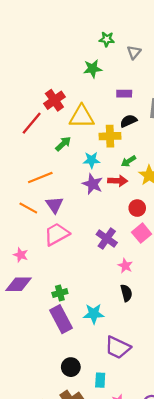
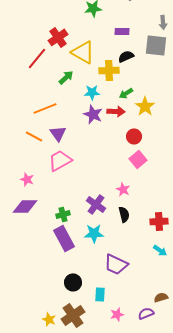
yellow triangle: (82, 117) -> (83, 52), turned 30
purple cross: (107, 239) -> (96, 204), moved

